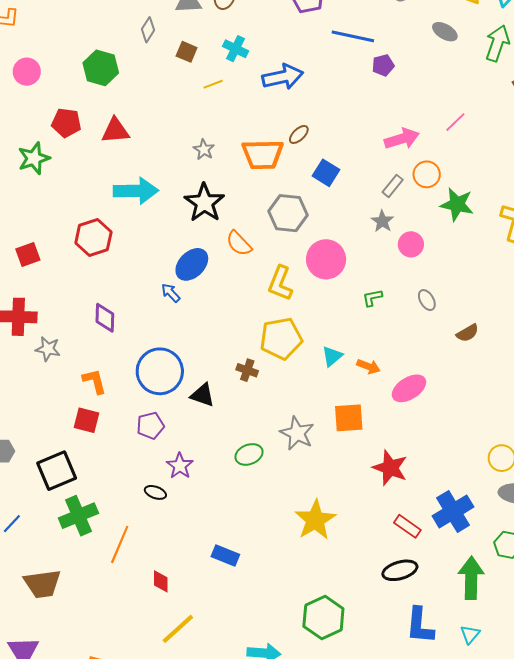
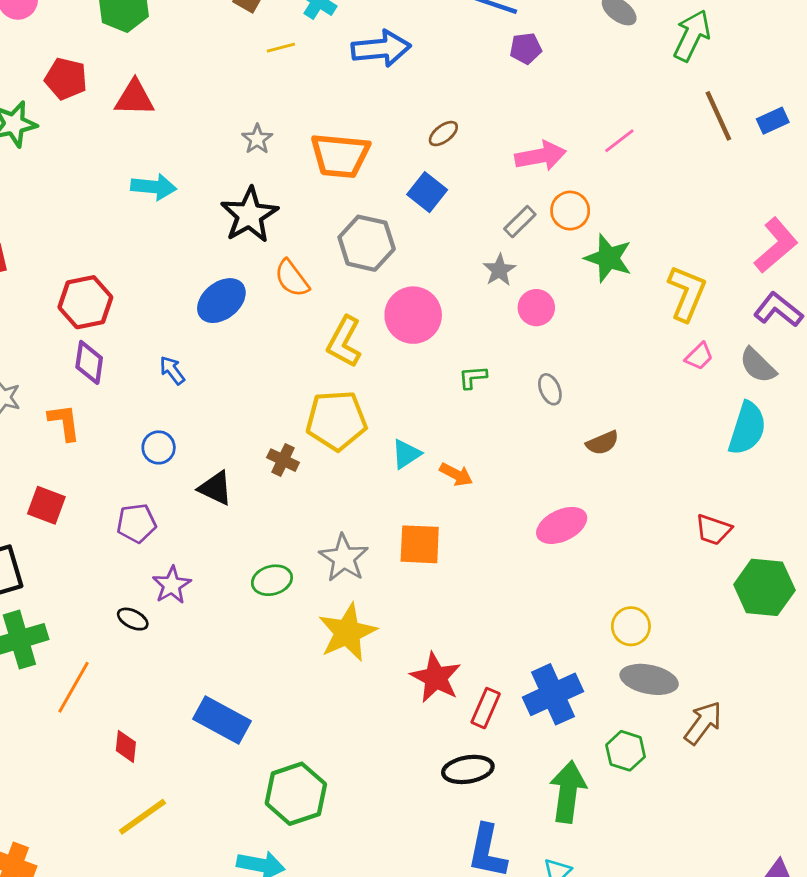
brown ellipse: (299, 135) -> (443, 134), moved
cyan arrow: (136, 191) -> (154, 187), size x0.7
red hexagon: (93, 238) -> (85, 302), moved
blue arrow: (171, 293) -> (172, 370), moved
blue circle: (160, 371) -> (159, 447), size x0.5
orange L-shape: (94, 381) -> (64, 422), moved
pink ellipse: (409, 388) -> (562, 525), moved
red star: (390, 468) -> (436, 678), moved
yellow star: (315, 520) -> (347, 632), moved
red rectangle: (407, 526) -> (486, 708), turned 72
blue rectangle: (225, 555) -> (222, 720), size x1.4
green hexagon: (323, 618) -> (296, 794), moved

